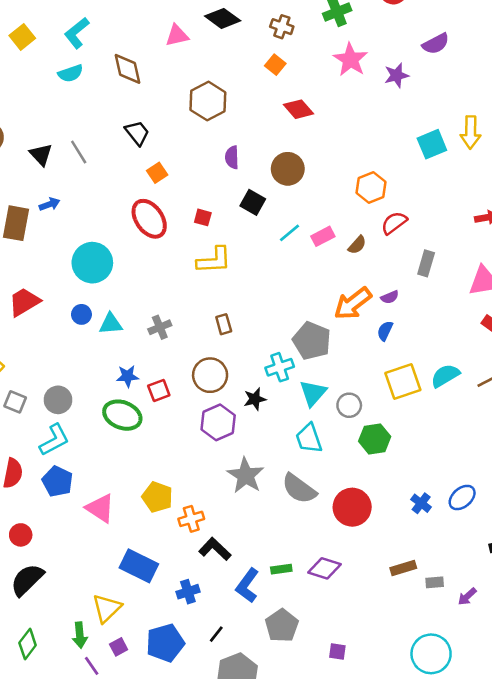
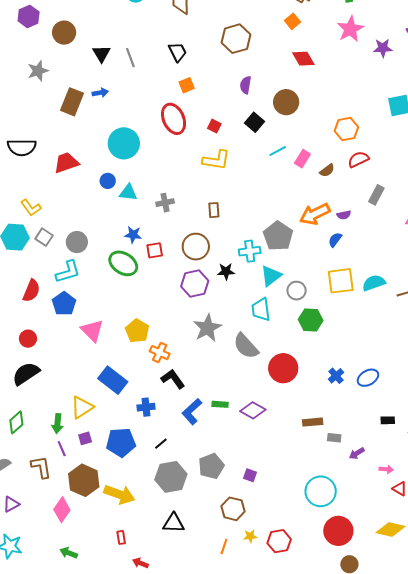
pink rectangle: (323, 236) -> (302, 159), turned -42
orange cross: (191, 519) -> (160, 353), turned 30
gray pentagon: (282, 626) -> (211, 466), moved

